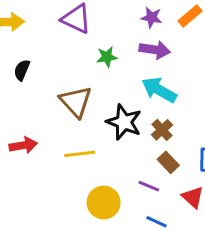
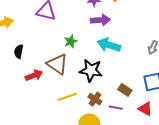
green star: (107, 57) -> (71, 41), moved
brown cross: (162, 130) -> (95, 99), moved
red arrow: (23, 145) -> (34, 75), moved

